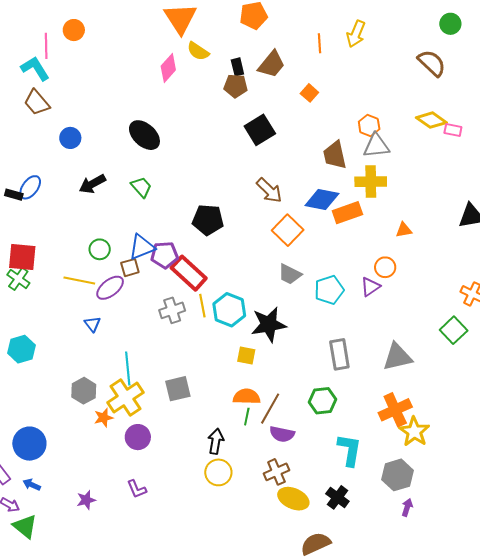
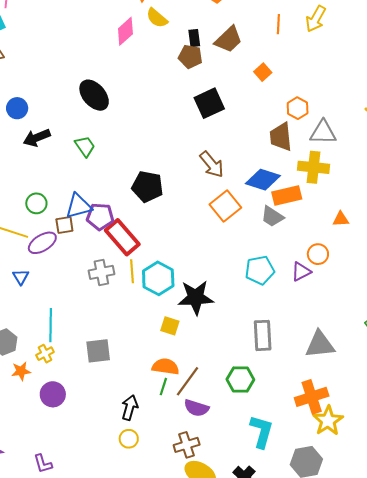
orange hexagon: (369, 125) -> (298, 108), moved
blue circle: (70, 138) -> (17, 108), moved
gray trapezoid: (290, 274) -> (272, 216), moved
yellow cross: (125, 397) -> (45, 354), size x0.5
yellow circle: (218, 472) -> (129, 439), size x0.7
purple L-shape: (137, 489) -> (43, 464), moved

